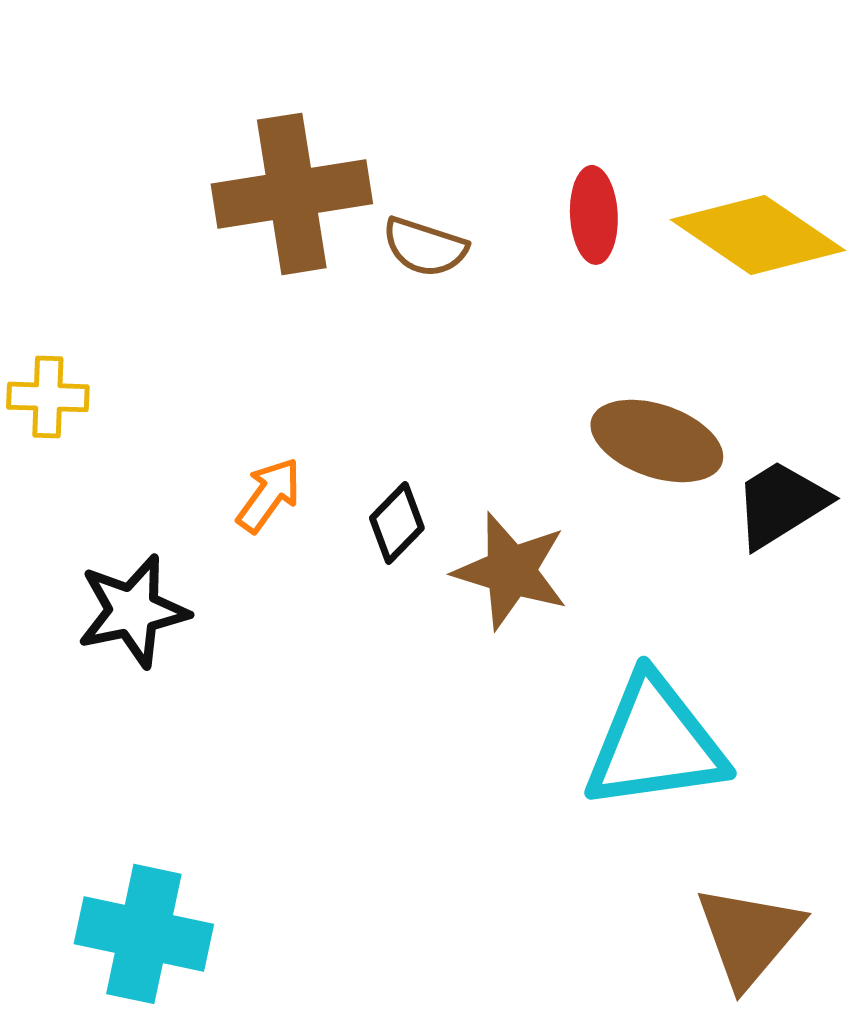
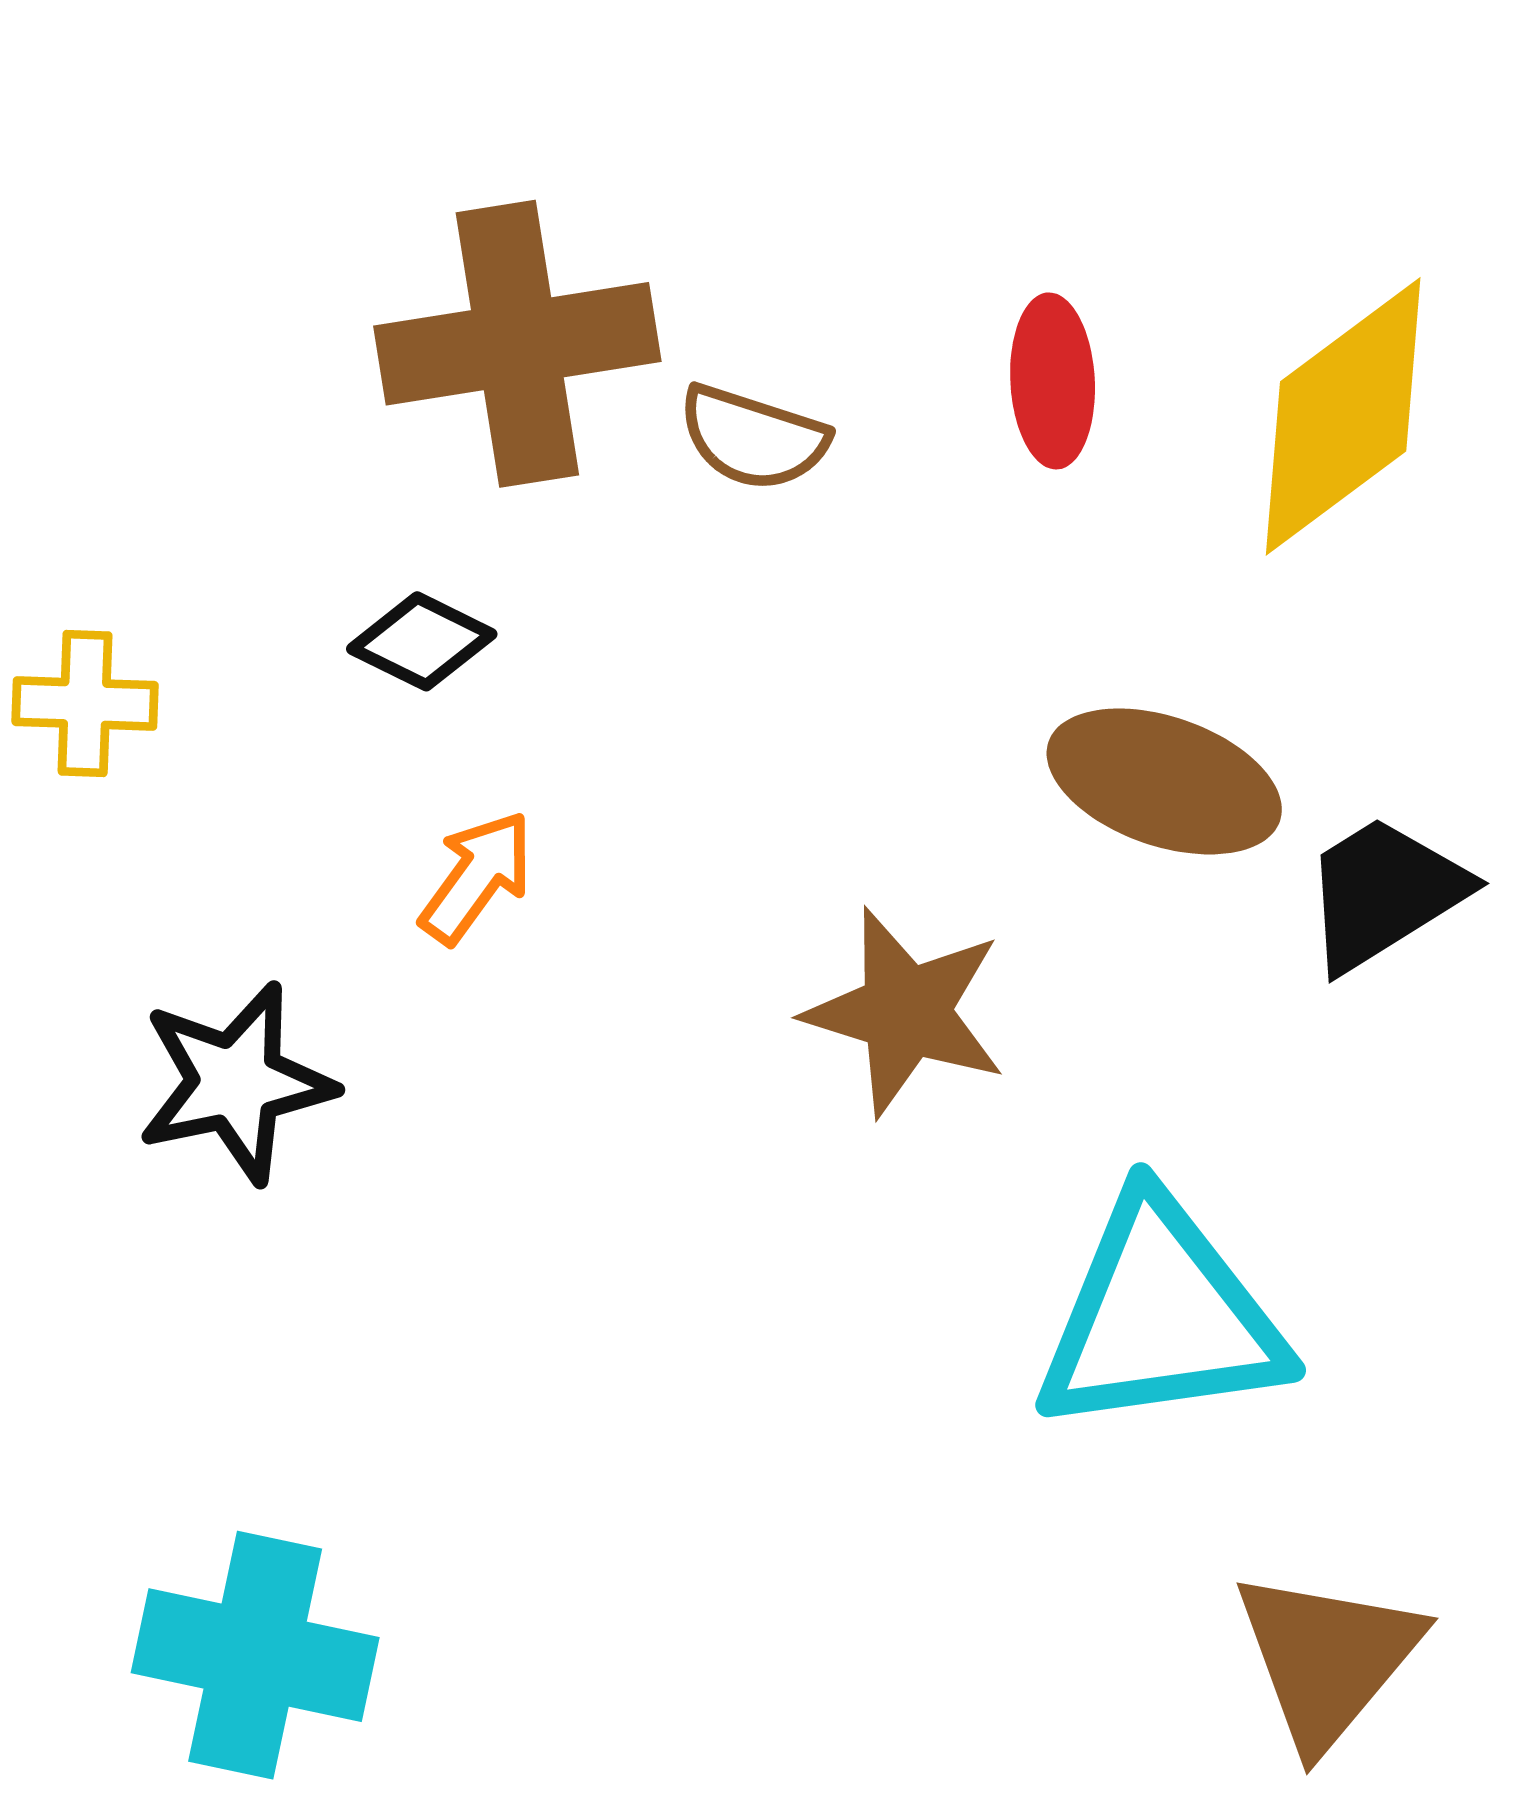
yellow diamond: (758, 235) -> (1343, 416), turned -71
black diamond: (397, 523) -> (422, 641), moved, turned 72

